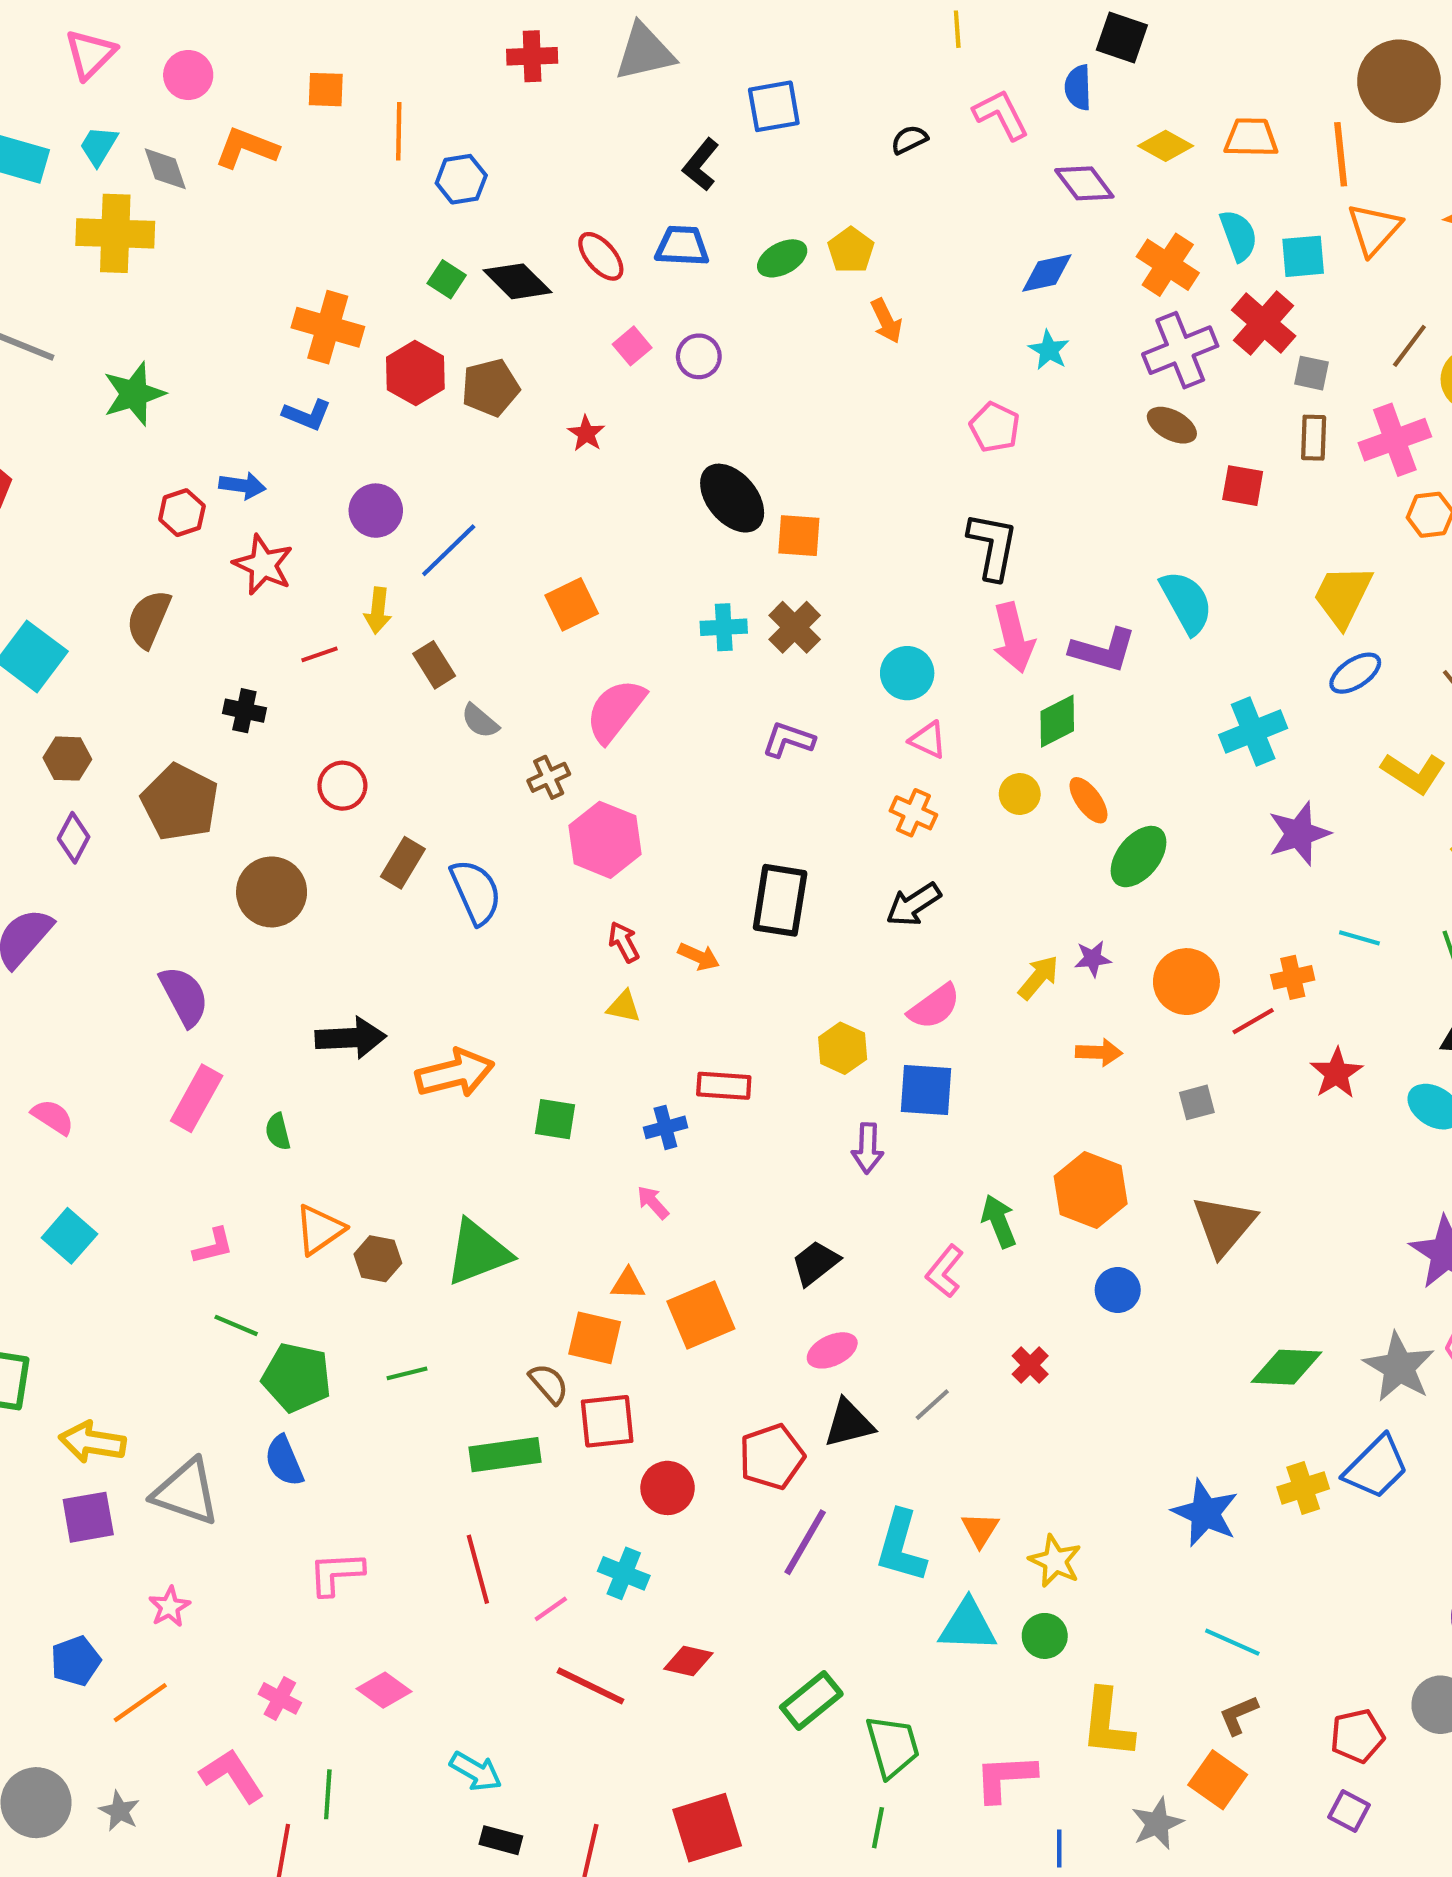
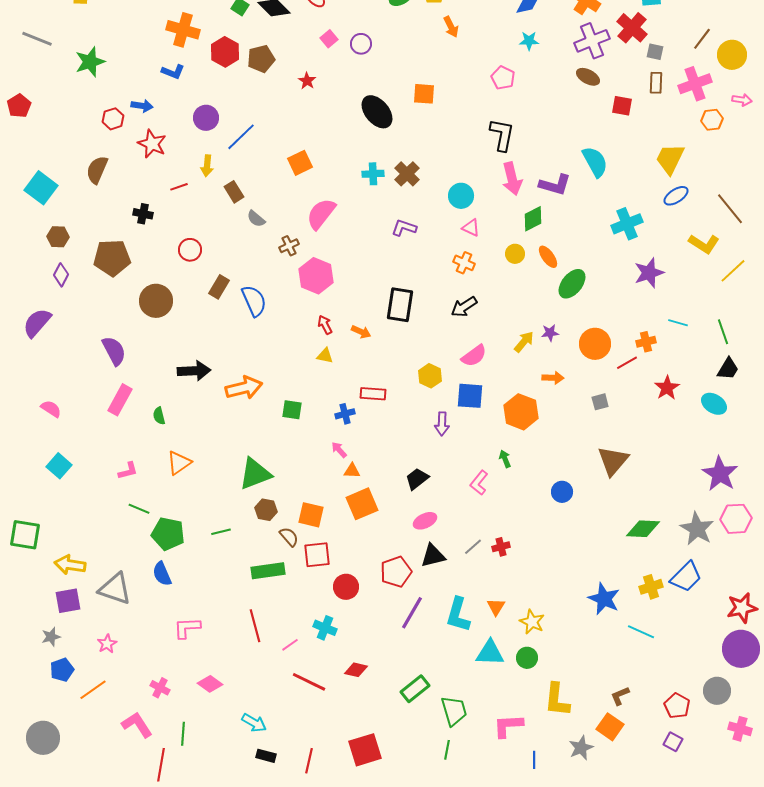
cyan star: (1049, 350) -> (529, 41), turned -30
orange square: (799, 536) -> (424, 94), moved
brown pentagon: (180, 802) -> (112, 258), turned -30
orange hexagon: (1091, 1190) -> (521, 412), moved
green arrow: (999, 1221) -> (505, 459), size x0.7
brown hexagon: (378, 1259) -> (266, 510), moved
orange triangle: (628, 1284) -> (352, 471), moved
red cross: (1030, 1365) -> (501, 547), moved, turned 30
cyan line: (1232, 1642) -> (641, 632), moved
red pentagon: (1357, 1736) -> (677, 706), turned -30
gray star: (119, 1811) -> (51, 637), moved, turned 30

